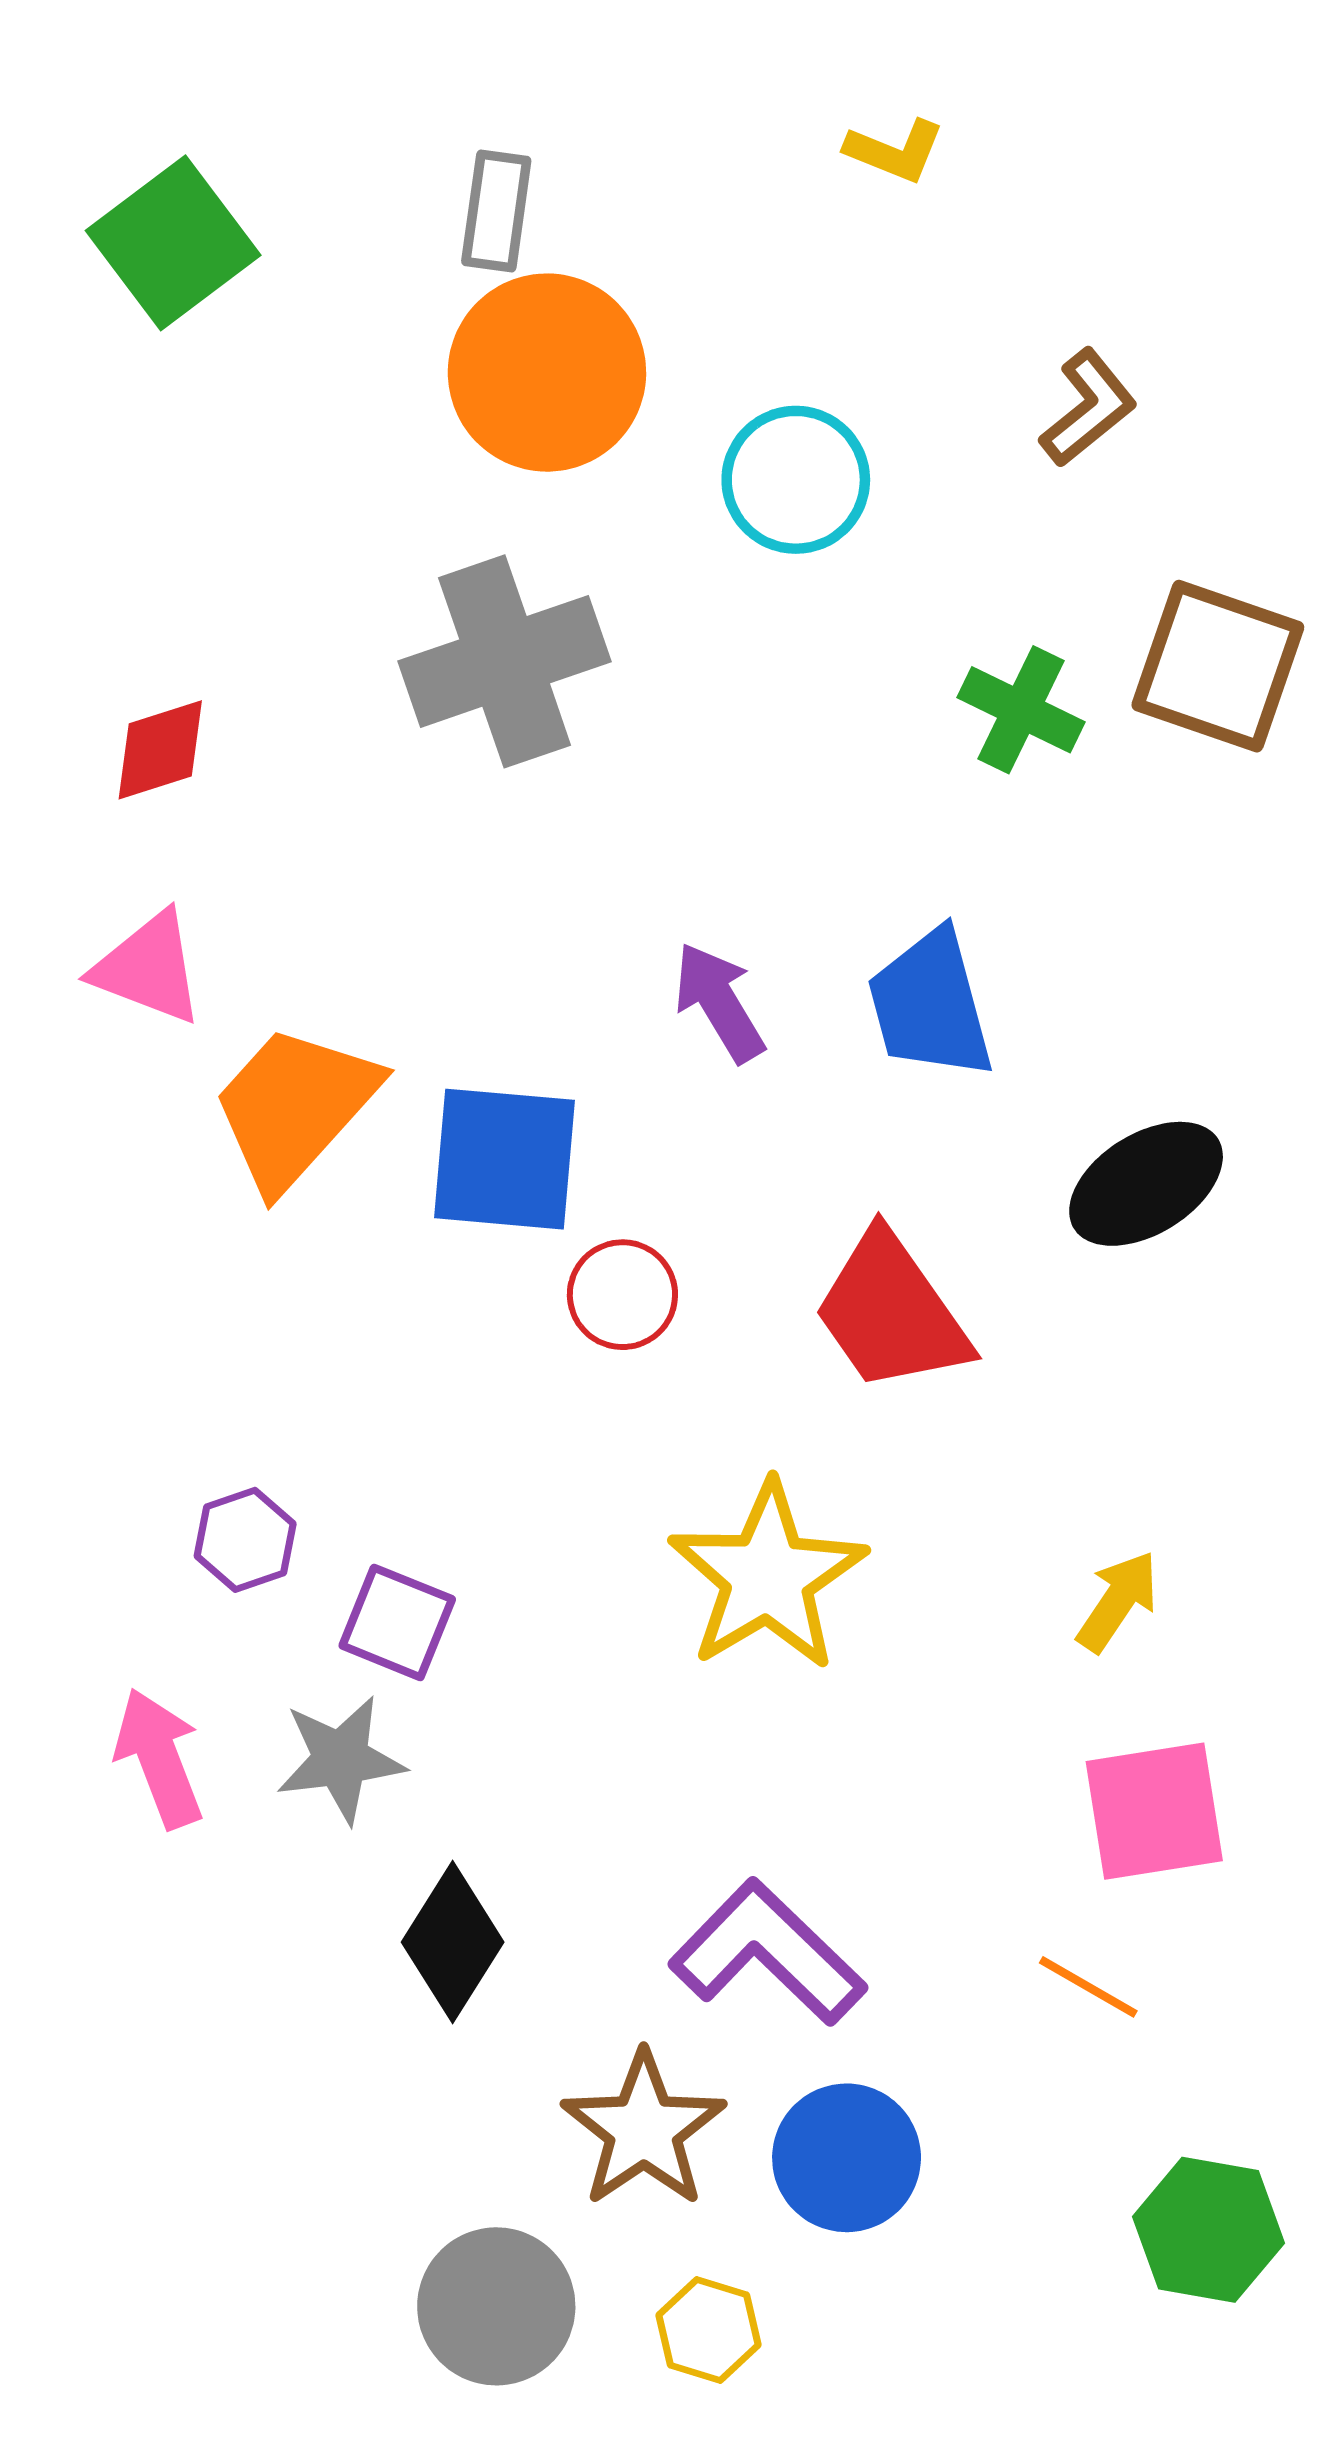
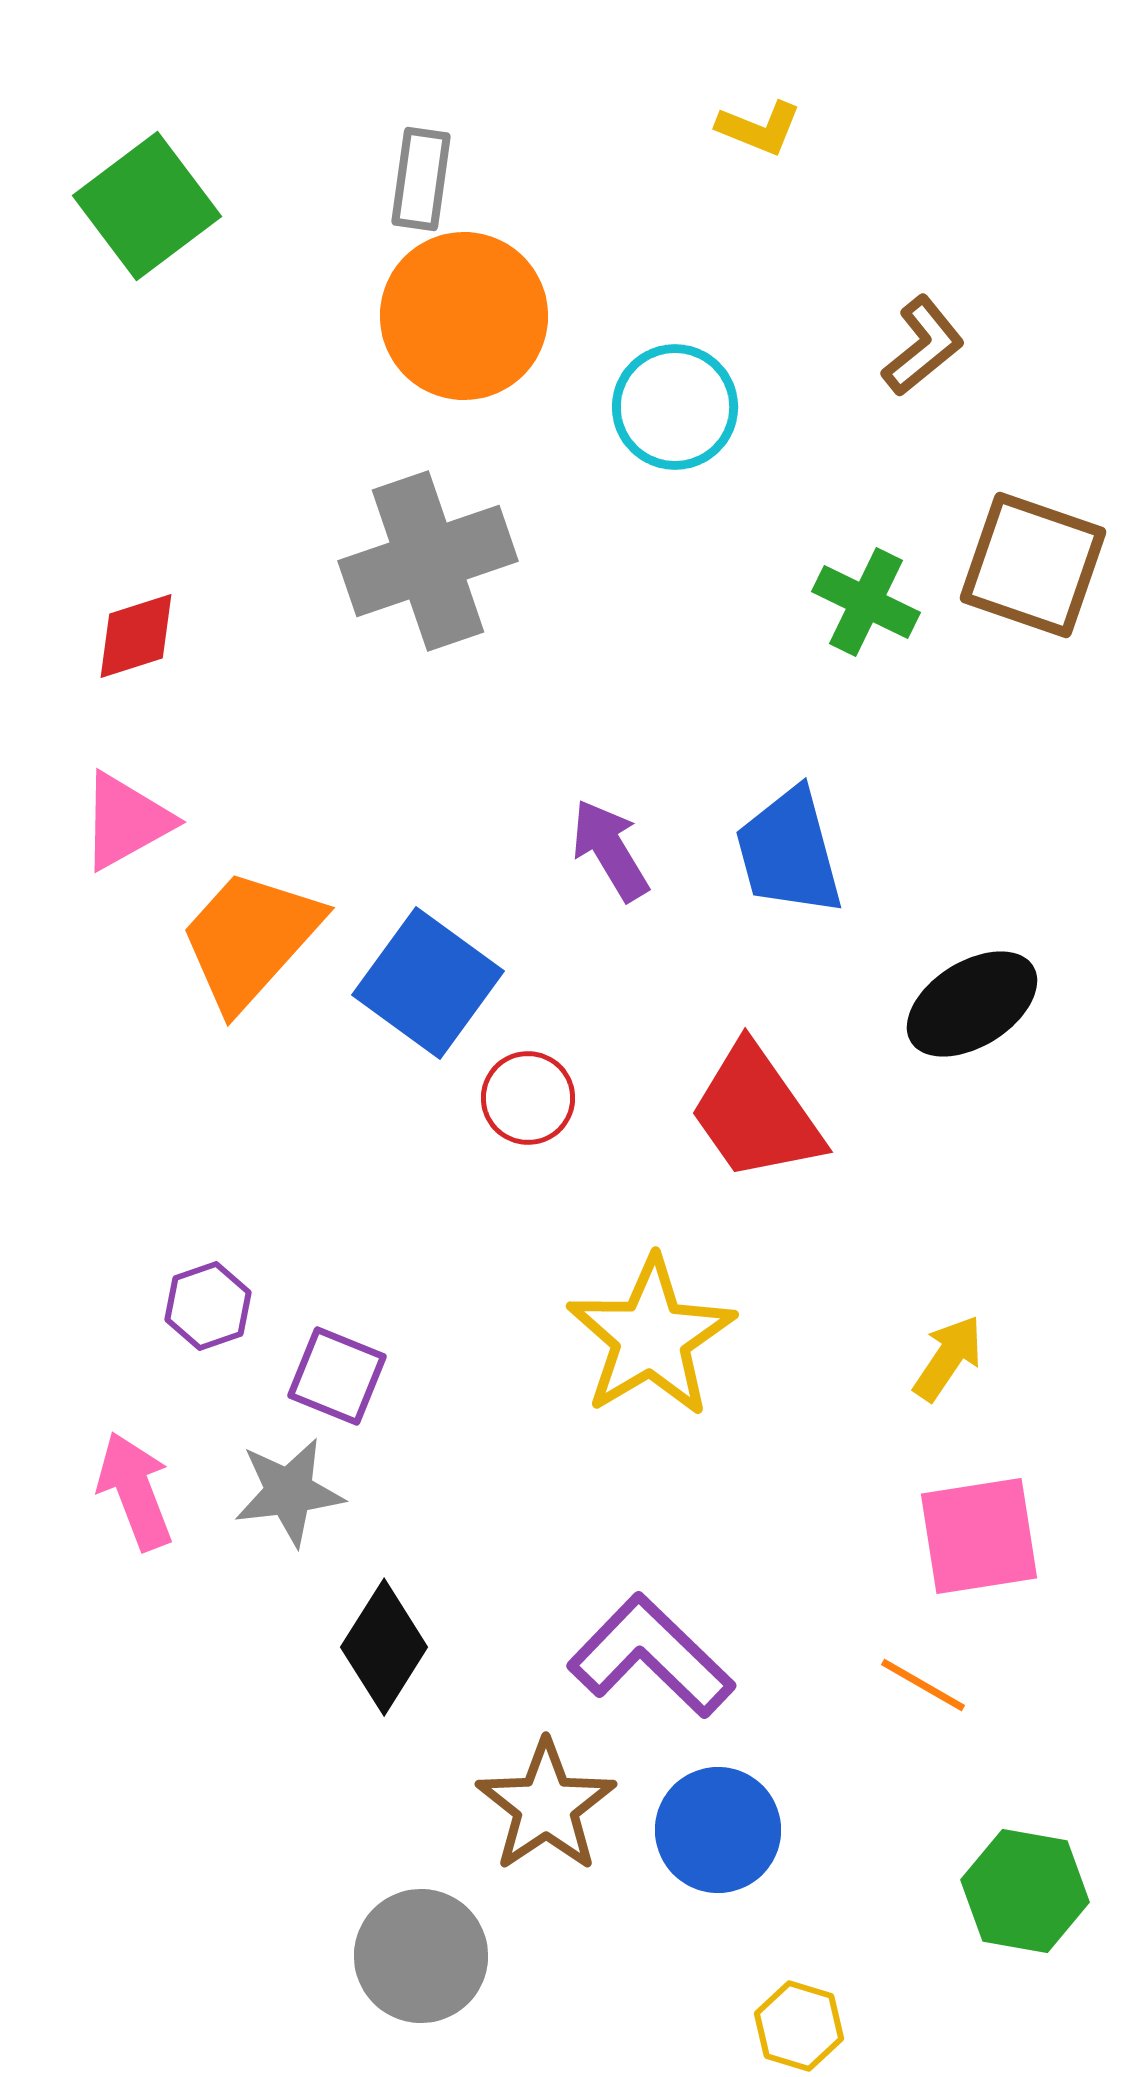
pink triangle: (148, 968) -> (126, 821), turned -50
blue square: (505, 1159) -> (428, 983), turned 31
yellow hexagon: (709, 2330) -> (799, 2026), moved

